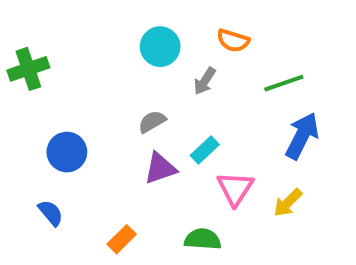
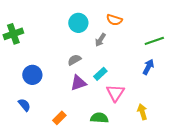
green line: (284, 83) -> (154, 41), moved
blue arrow: (302, 136) -> (148, 67), size x0.7
yellow arrow: (288, 203) -> (142, 112), moved, turned 119

